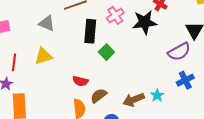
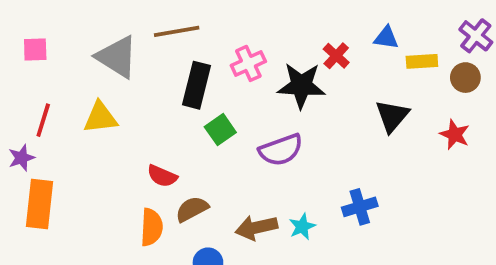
gray triangle: (47, 23) -> (117, 57), size x1.4
purple semicircle: (179, 52) -> (281, 150), moved

